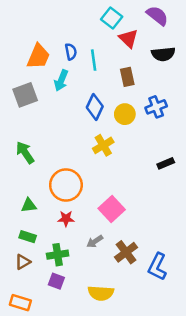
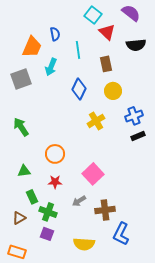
blue semicircle: (71, 52) -> (55, 34), moved
blue cross: (156, 107) -> (134, 116), moved
yellow circle: (125, 114) -> (113, 91), moved
yellow cross: (103, 145) -> (96, 121), moved
orange circle: (66, 185) -> (55, 154), size x0.7
green rectangle: (28, 237) -> (32, 197), moved, turned 48
brown cross: (126, 252) -> (105, 210), turned 30
green cross: (58, 255) -> (48, 212), turned 30
blue L-shape: (157, 267) -> (121, 234), moved

